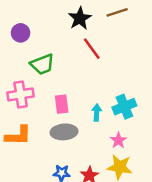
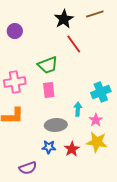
green trapezoid: (42, 64) -> (48, 65), moved
cyan arrow: (97, 113) -> (78, 109), moved
gray ellipse: (64, 132) -> (56, 125), moved

